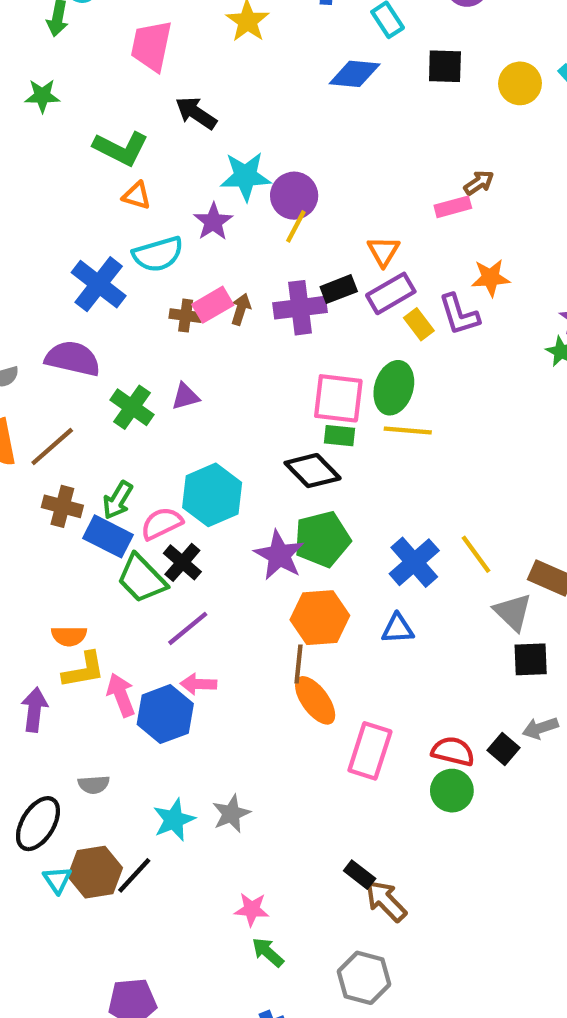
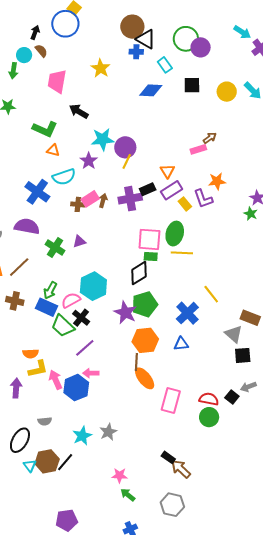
black diamond: (313, 471) -> (139, 273), turned -75
brown cross: (62, 506) -> (15, 301), moved
yellow line: (476, 554) -> (211, 294), moved

